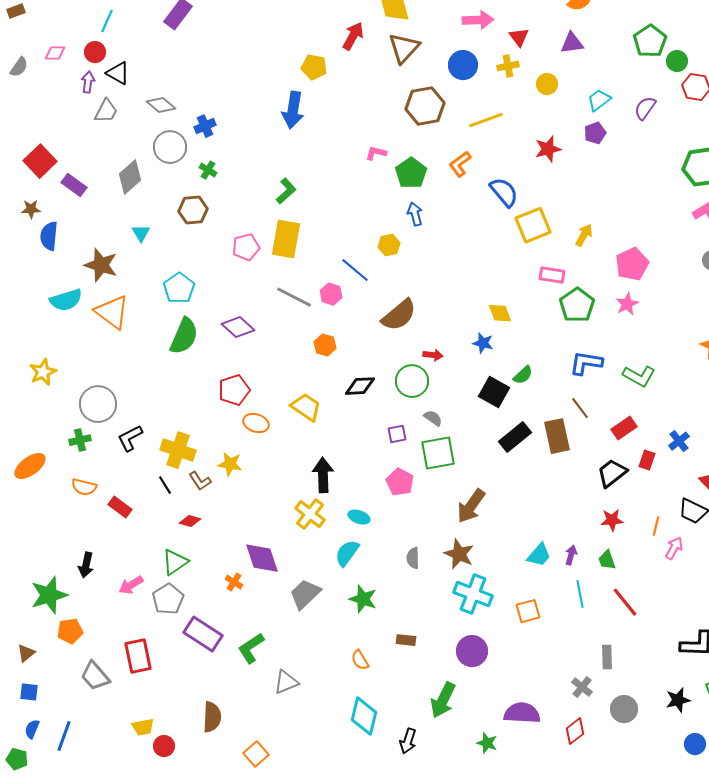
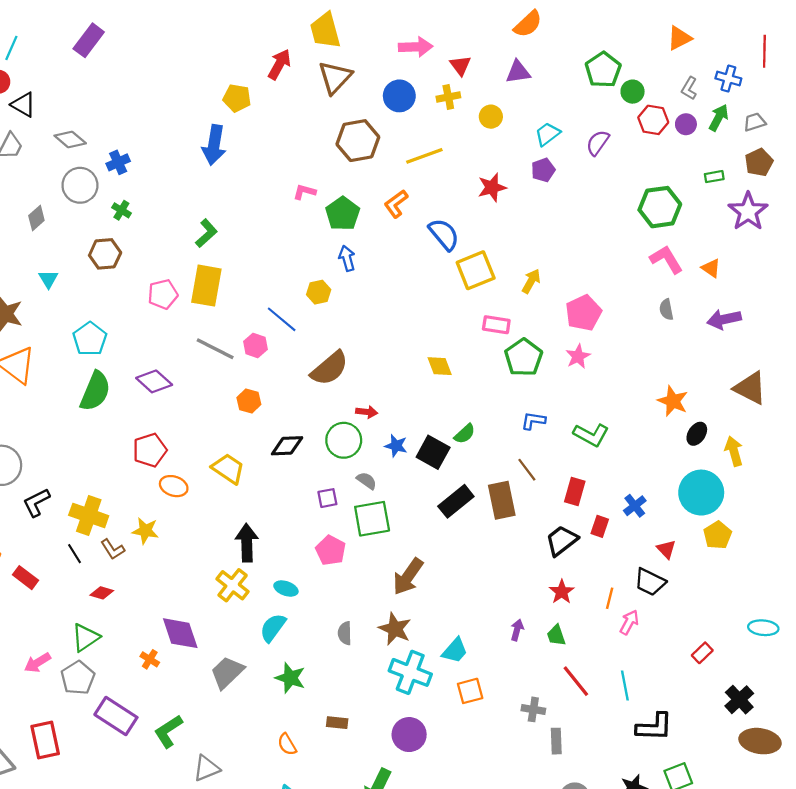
gray diamond: (130, 177) -> (36, 218), size x0.7
blue star: (483, 343) -> (396, 446), moved
blue L-shape: (586, 363) -> (533, 421), size x0.7
red rectangle: (624, 428) -> (575, 492), turned -40
red star: (612, 520) -> (562, 592), turned -30
cyan trapezoid: (539, 555) -> (455, 651), moved
cyan line: (580, 594) -> (625, 685), moved
gray cross: (582, 687) -> (533, 709), moved, turned -30

